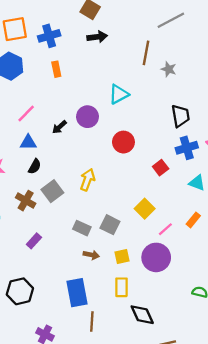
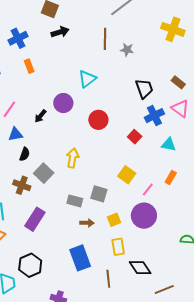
purple rectangle: (34, 241) -> (35, 219), size x1.6
brown line: (92, 321) -> (108, 279), moved

